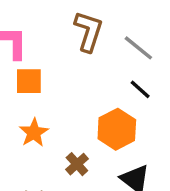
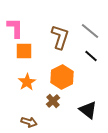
brown L-shape: (89, 31) -> (60, 37), moved
orange hexagon: (117, 129) -> (62, 77), moved

